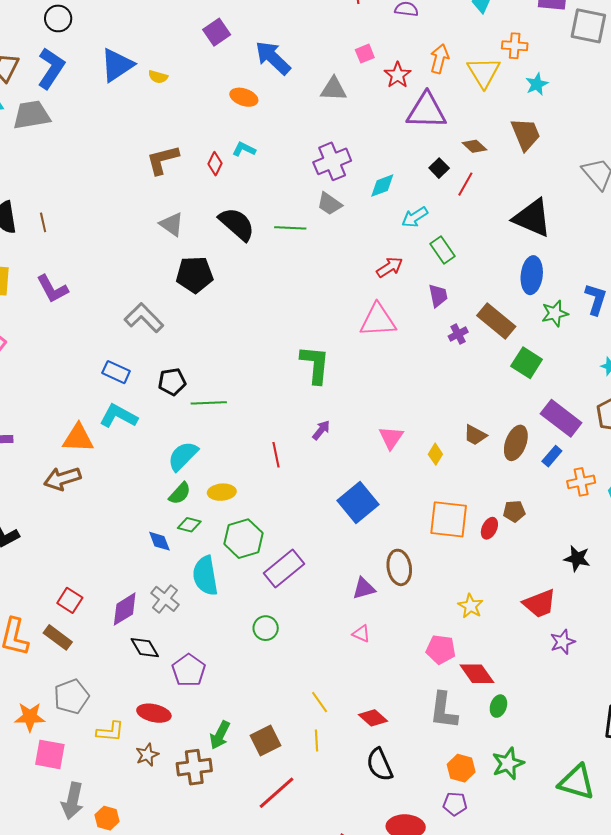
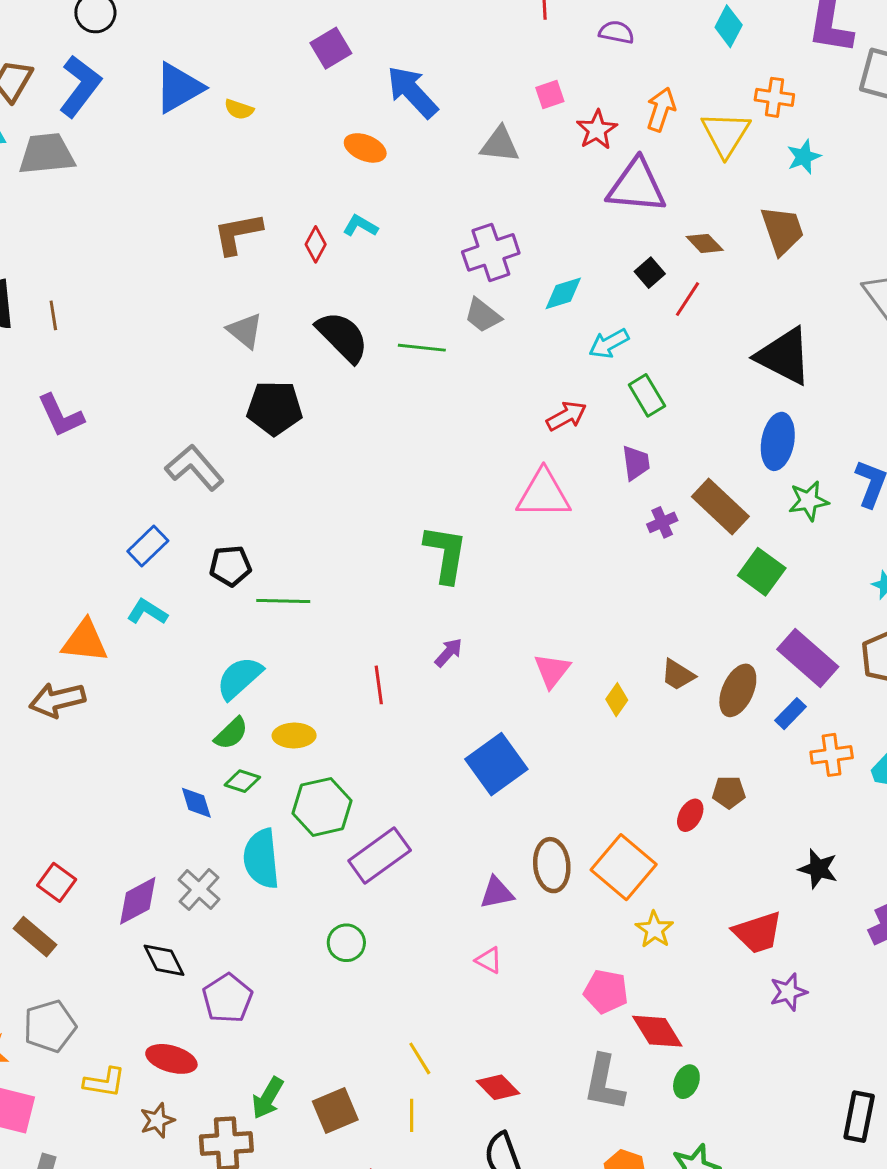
blue rectangle: (116, 372) -> (148, 546), turned -72
cyan L-shape: (118, 416) -> (147, 612), size x0.7
orange square: (449, 519) -> (624, 867), moved, turned 30

